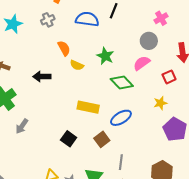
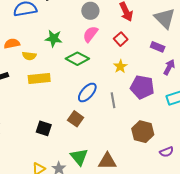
orange semicircle: (64, 48) -> (12, 44), turned -56
yellow rectangle: (88, 107) -> (39, 78), moved
gray line: (121, 162) -> (113, 100), moved

